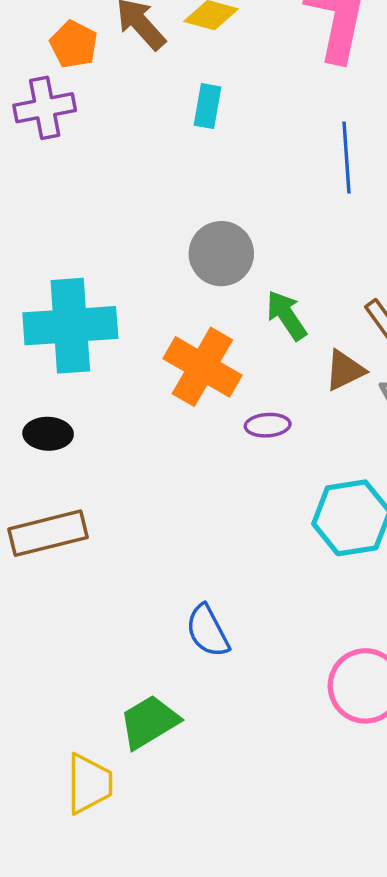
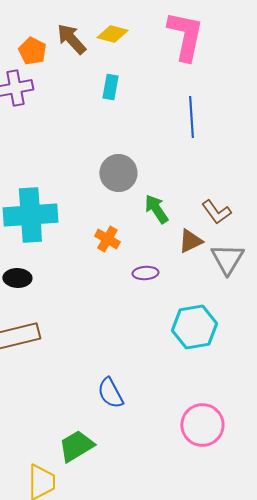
orange cross: (202, 367) -> (107, 239), size x0.6

